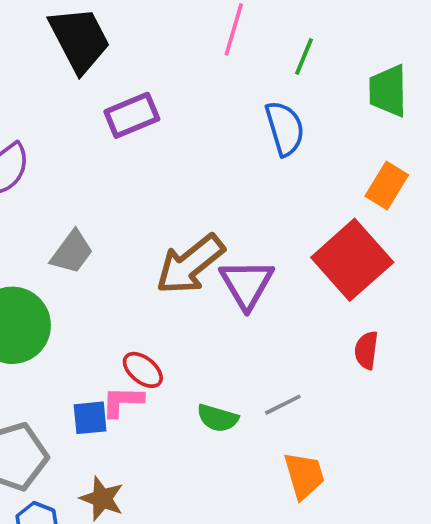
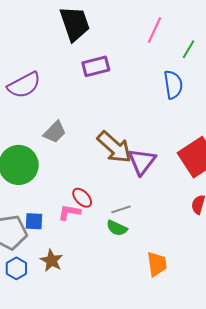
brown arrow: (190, 264) -> (114, 147), turned -108
gray line: (283, 405) -> (121, 209), moved
blue square: (90, 418) -> (34, 221), moved

